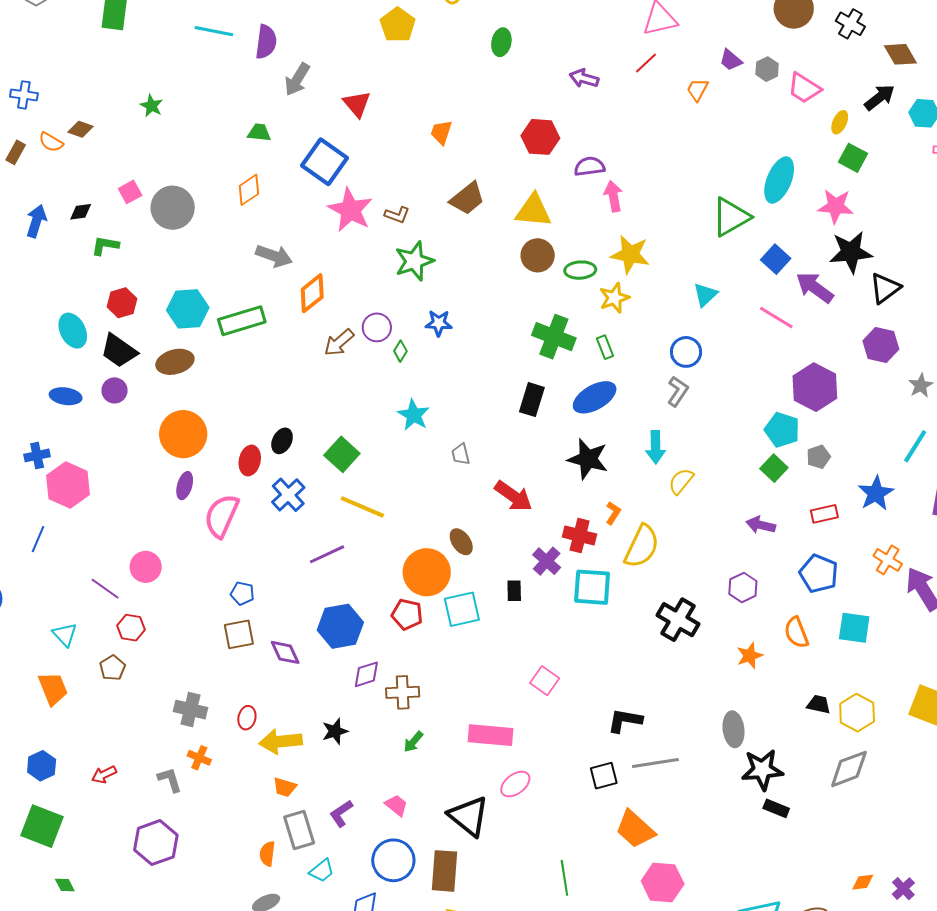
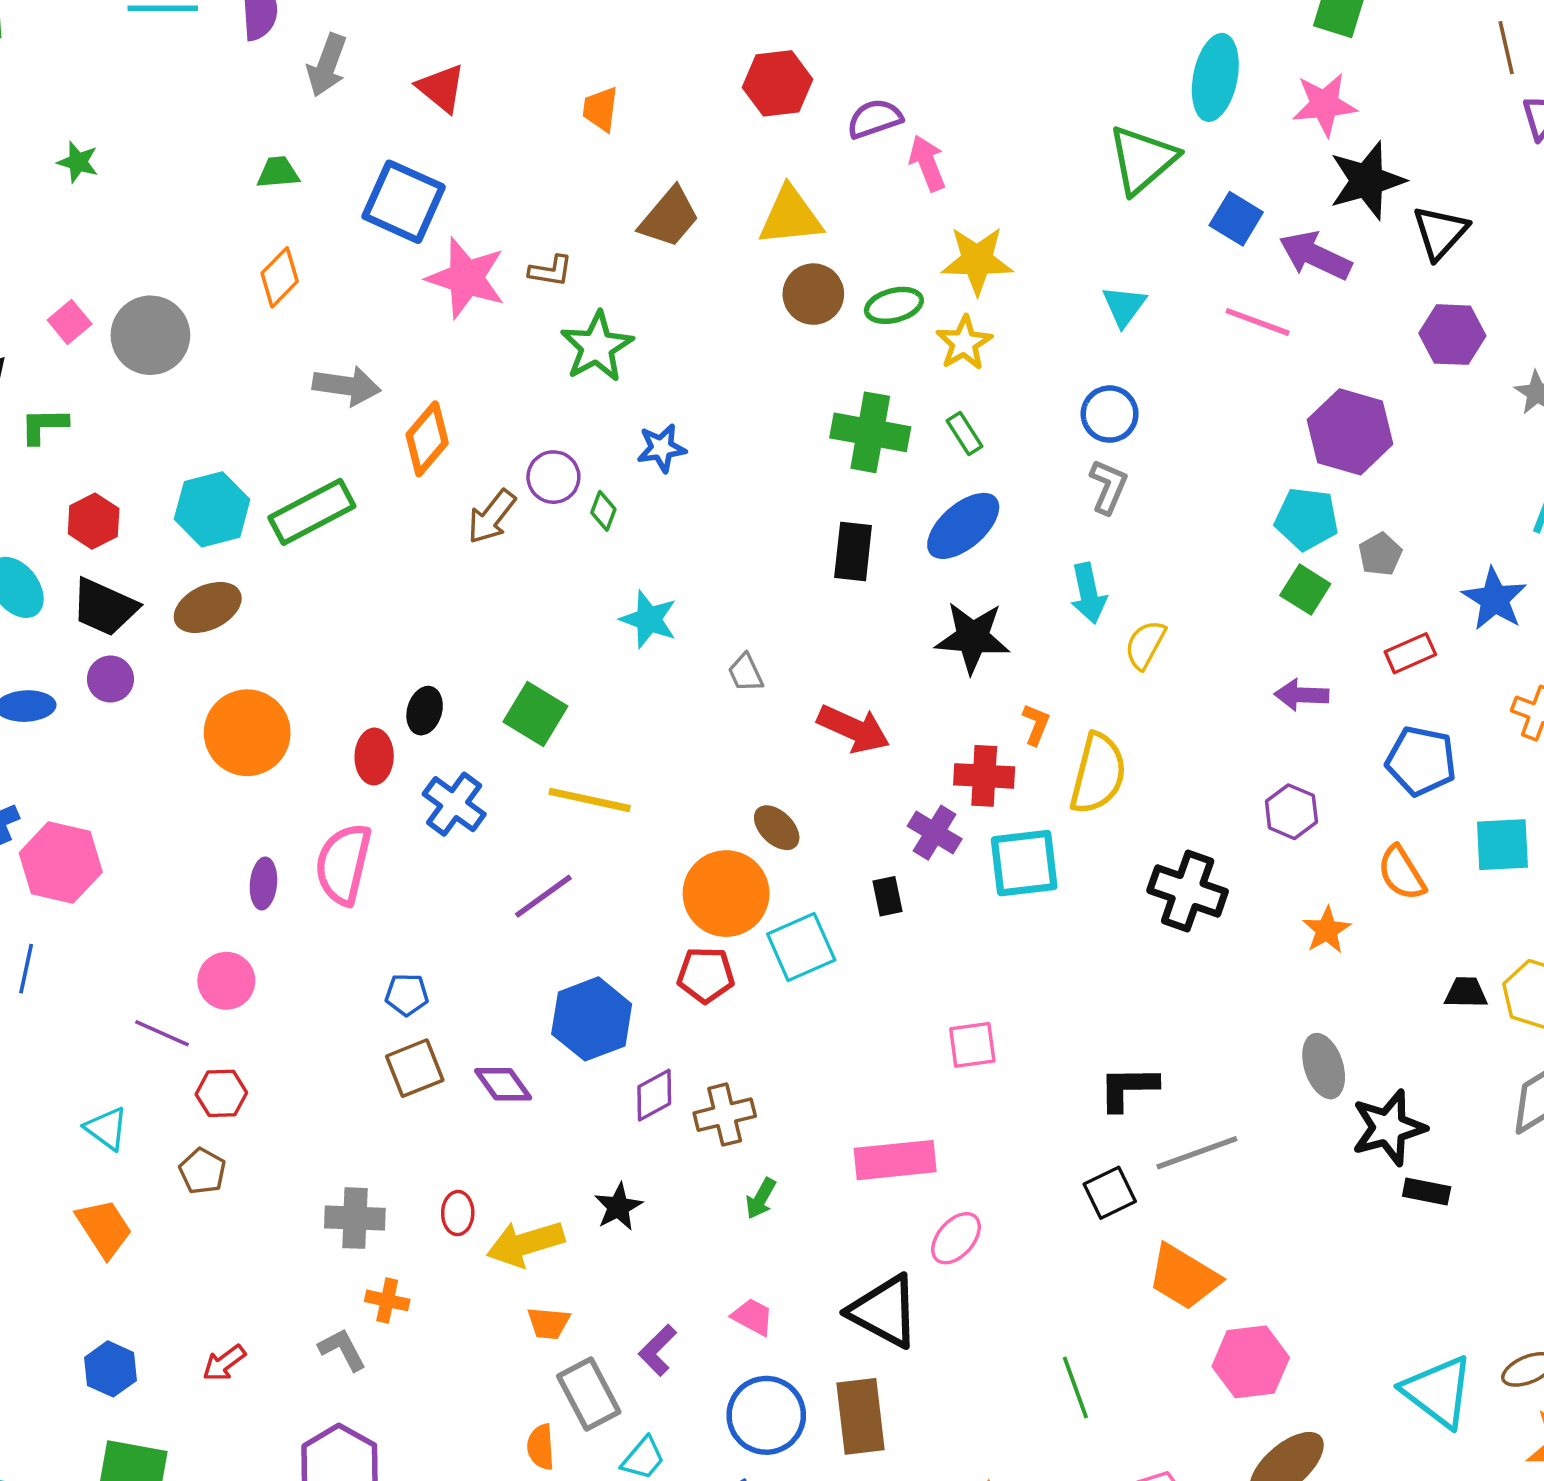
purple ellipse: (185, 486) -> (263, 883), moved
pink square: (545, 681) -> (972, 1045), turned -32

